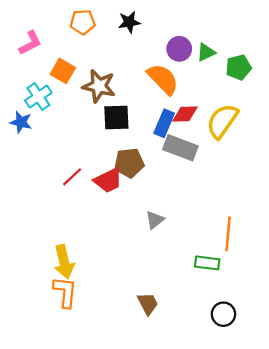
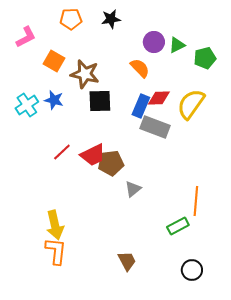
orange semicircle: (163, 79) -> (140, 68), size x0.7
cyan cross: (38, 97) -> (27, 105), moved
blue star: (21, 122) -> (54, 100), moved
brown pentagon: (129, 163) -> (111, 163), moved
green rectangle: (207, 263) -> (178, 226), turned -35

